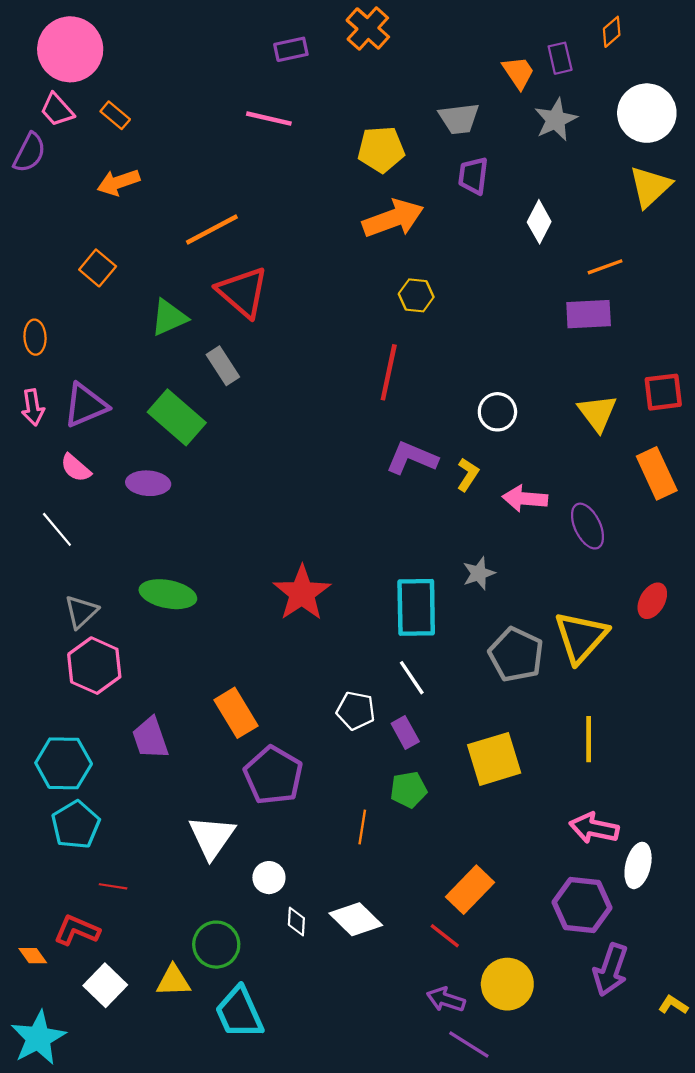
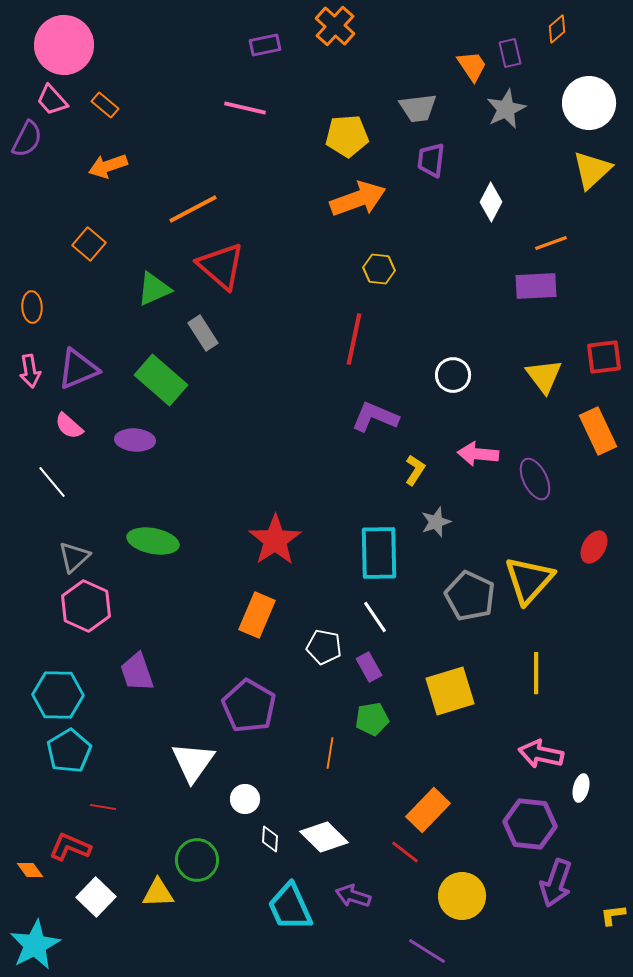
yellow L-shape: (468, 474) -> (415, 470), moved
orange rectangle: (236, 713) -> (257, 615), moved, turned 54
white ellipse: (638, 865) -> (581, 788), size x0.7
purple arrow: (446, 999) -> (353, 896), moved
yellow L-shape: (673, 1005) -> (613, 915), turned -40
cyan trapezoid: (239, 1013) -> (290, 907), moved

